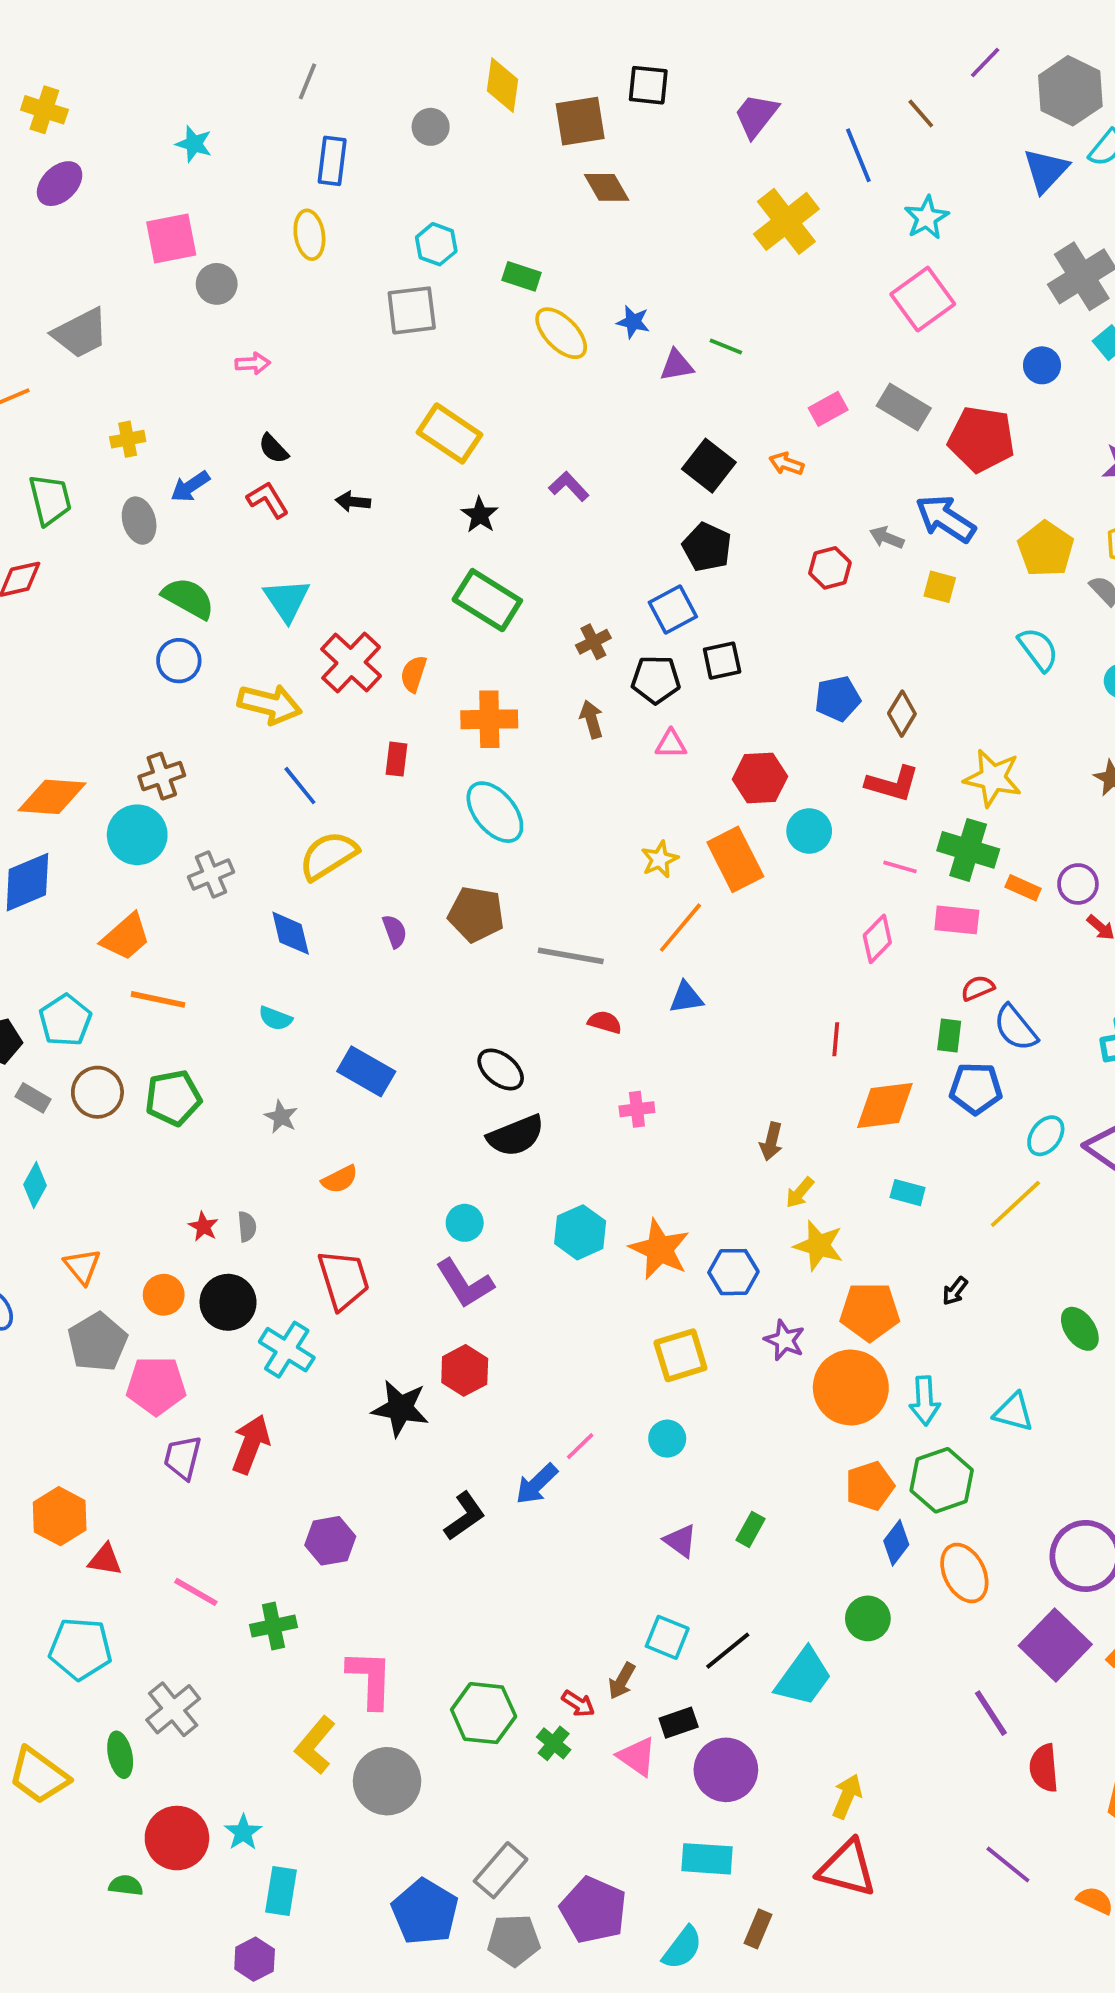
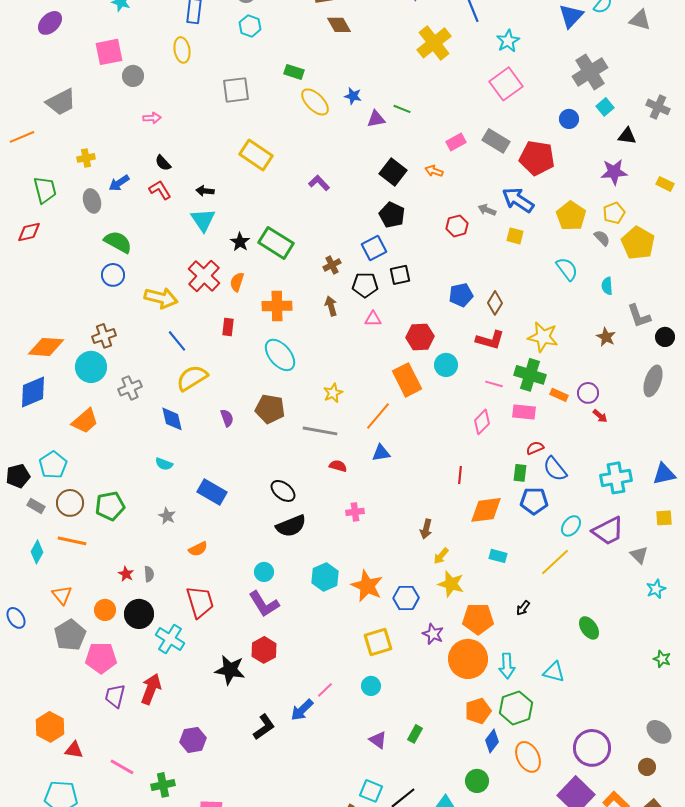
cyan hexagon: (436, 244) -> (250, 26), moved
black star: (480, 515) -> (240, 242), moved
cyan triangle: (287, 600) -> (203, 220), moved
yellow star: (660, 859) -> (333, 393), moved
orange line: (158, 999) -> (72, 541), moved

